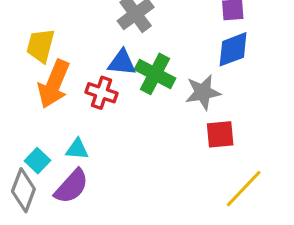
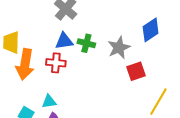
blue diamond: (233, 49) -> (151, 30), moved
green cross: (155, 74) -> (86, 43), size x0.7

